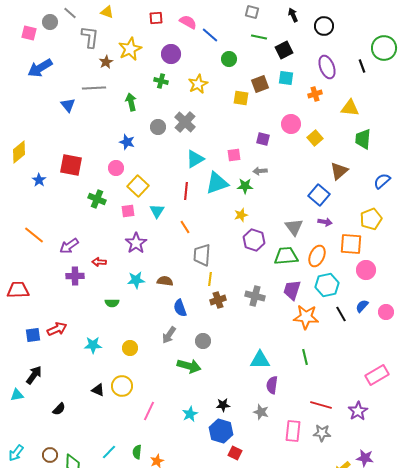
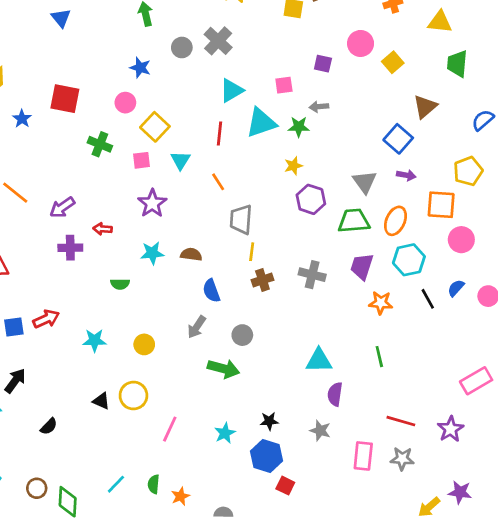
orange star: (306, 317) -> (381, 303), size x0.7

